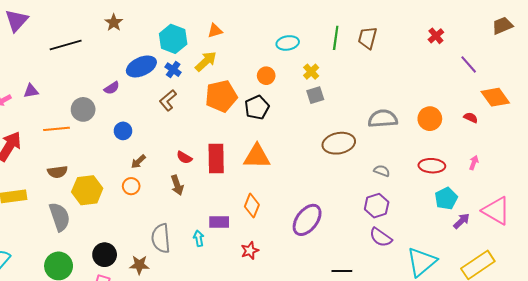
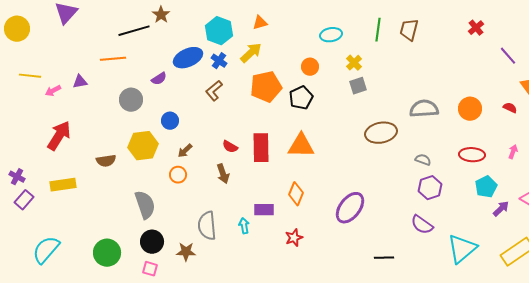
black line: (66, 45) -> (134, 31), moved
orange line: (56, 129) -> (113, 59), moved
yellow hexagon: (87, 190) -> (143, 146), moved
purple hexagon: (377, 206) -> (430, 188), moved
gray semicircle: (60, 217) -> (145, 205), moved

